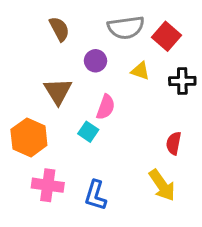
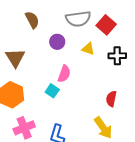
brown triangle: (58, 91) -> (15, 58), moved
pink cross: (48, 185) -> (24, 128), turned -30

